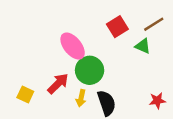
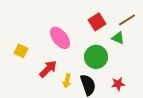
green circle: (90, 70) -> (96, 57), moved
yellow square: (25, 95) -> (21, 51), moved
red star: (157, 101) -> (118, 84), moved

